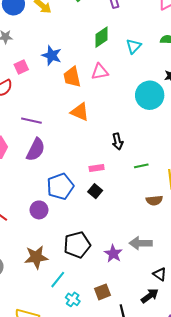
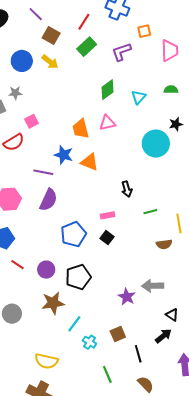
blue star: (52, 55) -> (64, 155), moved
purple circle: (39, 210) -> (46, 270), moved
black pentagon: (77, 245) -> (78, 277), moved

